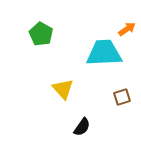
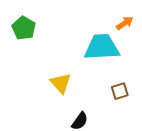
green pentagon: (41, 34) -> (24, 28), moved

